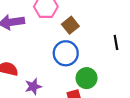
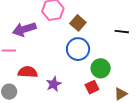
black line: (116, 42) -> (122, 32), turned -64

